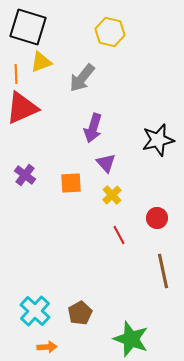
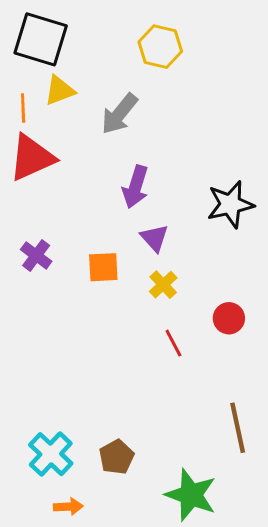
brown line: (163, 271) -> (238, 428), moved

